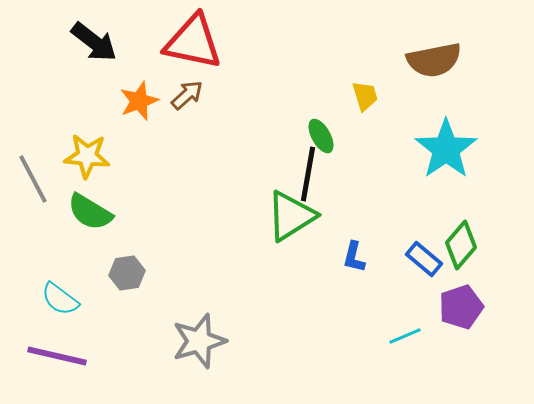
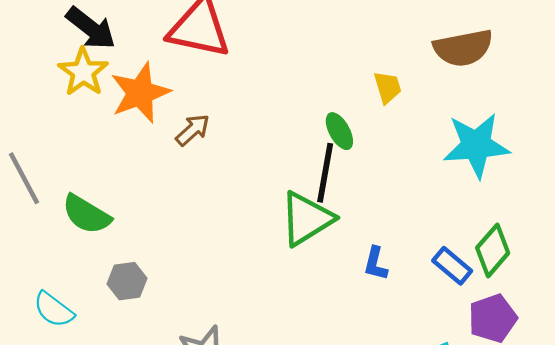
brown arrow: (187, 95) -> (193, 130), moved
orange star: (139, 101) -> (140, 93), size x1.4
cyan star: (446, 149) -> (476, 145), turned 30
yellow star: (87, 156) -> (83, 72), moved, turned 30

